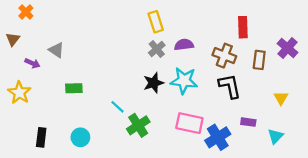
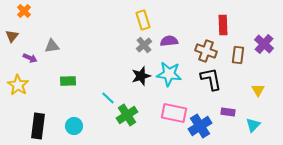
gray triangle: (56, 50) -> (52, 46), turned -42
black rectangle: (41, 137) -> (38, 126), size x1.4

